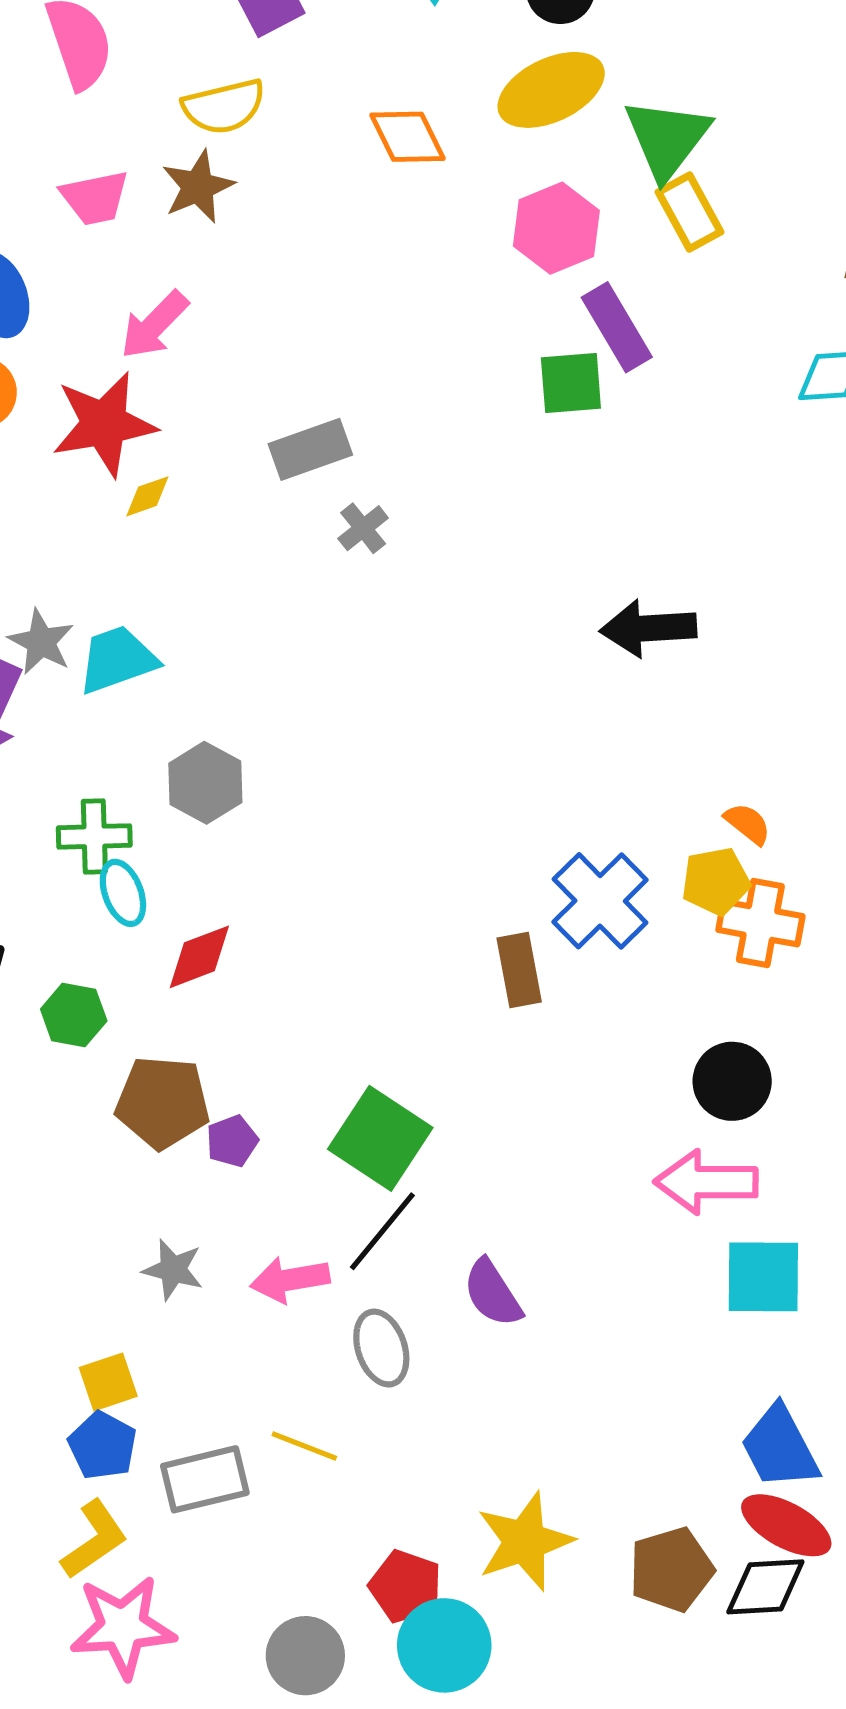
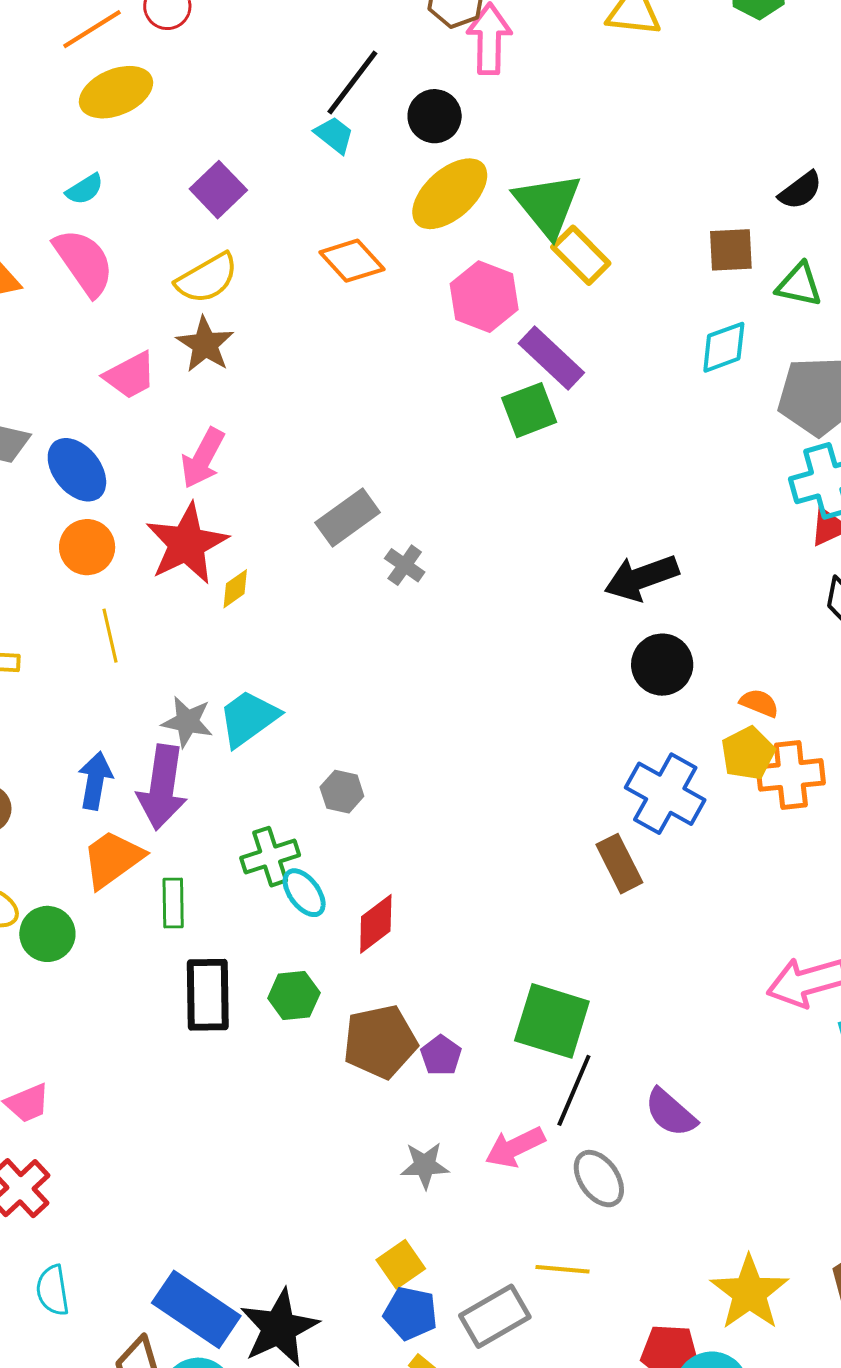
gray hexagon: (205, 783) -> (342, 792), size x0.7
black circle: (732, 1081) -> (662, 665), moved

